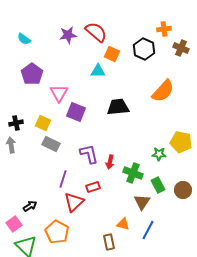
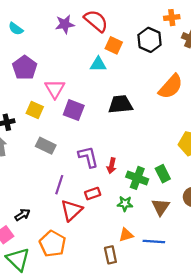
yellow square: (43, 123) -> (35, 110), moved
green star: (159, 154) -> (125, 204), moved
green rectangle: (158, 185) -> (163, 174), moved
brown triangle: (142, 202) -> (161, 207), moved
orange triangle: (123, 224) -> (126, 235), turned -32
blue line: (148, 230) -> (154, 241), turned 66

